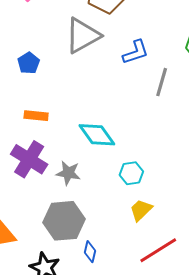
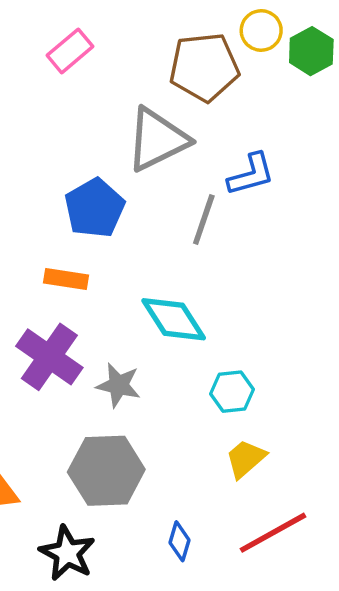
blue pentagon: (29, 63) -> (95, 208), moved, size x1.5
gray line: (162, 82) -> (204, 220), moved
blue diamond: (90, 252) -> (179, 541), moved

